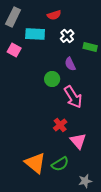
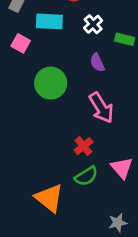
green circle: (52, 79) -> (51, 83), moved, size x1.5
pink triangle: (78, 141) -> (122, 168), moved
green semicircle: (60, 164) -> (86, 176), moved

